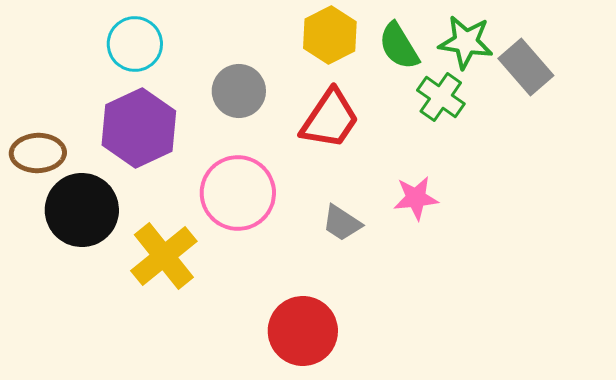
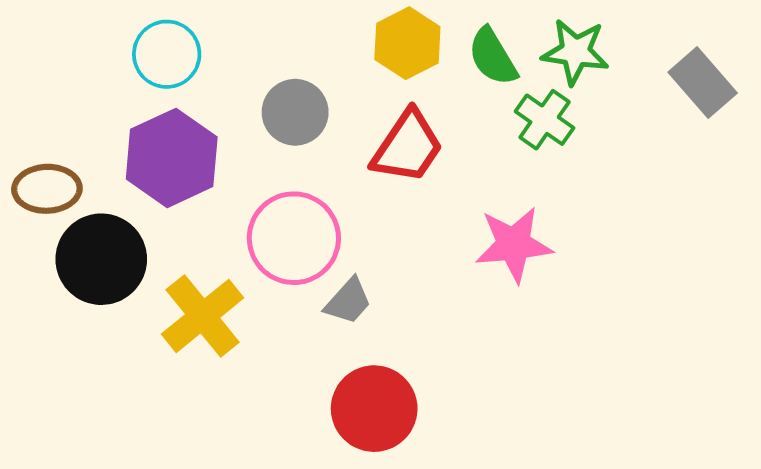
gray rectangle: (526, 67) -> (703, 83), moved
pink star: (416, 198) -> (514, 244), size x1.4
gray trapezoid: (342, 223) -> (348, 301), moved, turned -81

